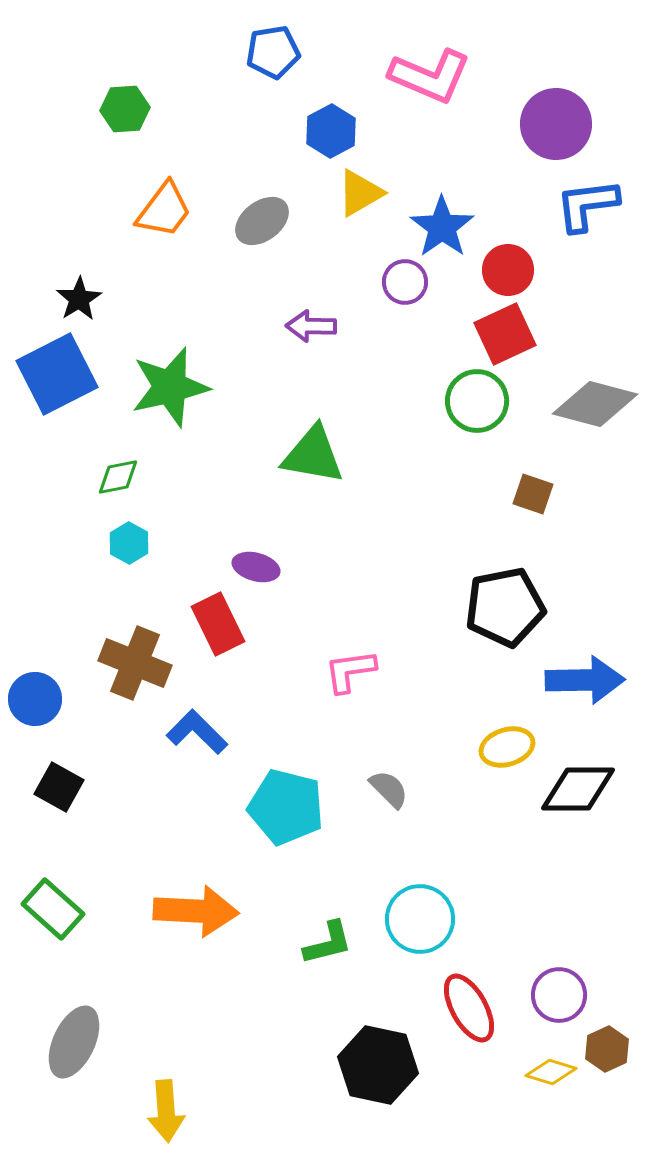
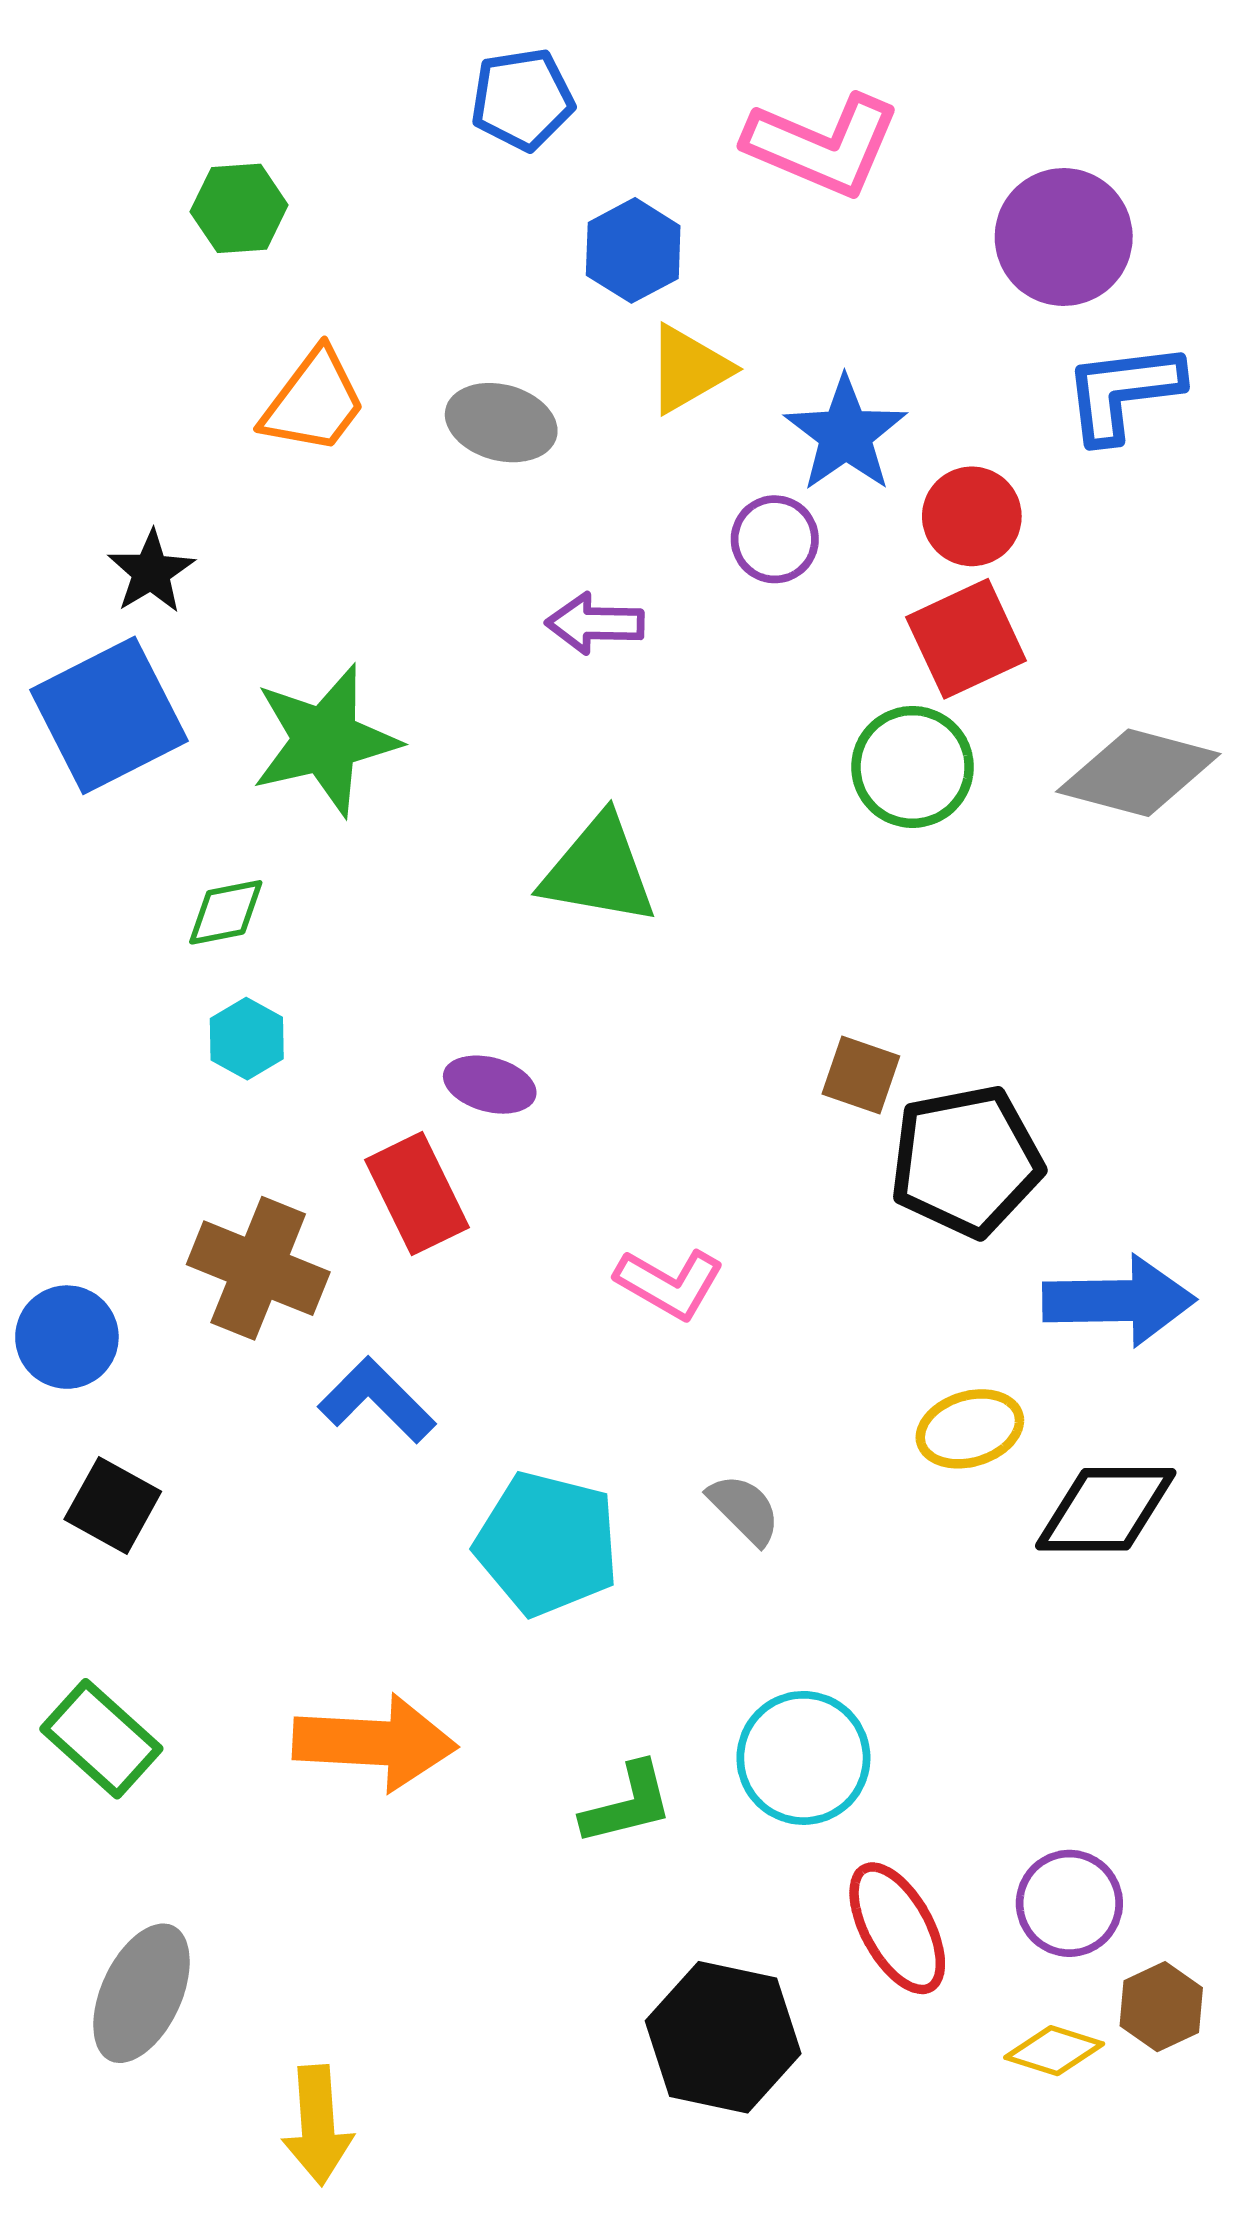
gray ellipse: (262, 221) -> (501, 423), turned 52
brown square: (533, 494) -> (861, 1075), moved
pink L-shape: (350, 671) -> (670, 1284), turned -142

